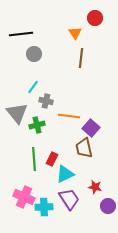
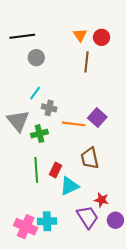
red circle: (95, 18) -> (102, 37), moved
purple square: (91, 128) -> (97, 118), moved
pink cross: (24, 197) -> (26, 227), moved
purple trapezoid: (69, 199) -> (88, 217), moved

